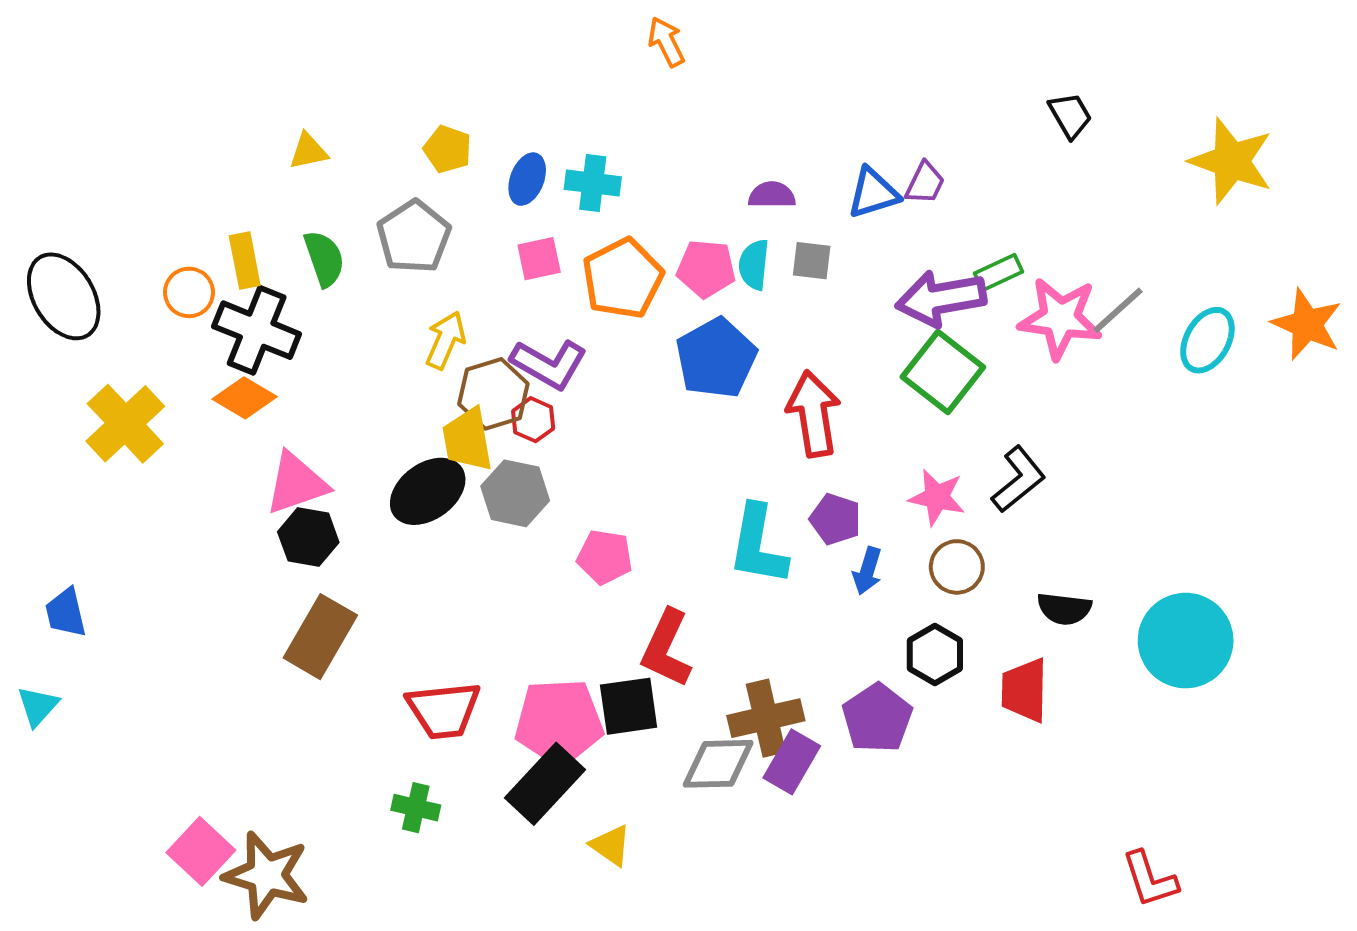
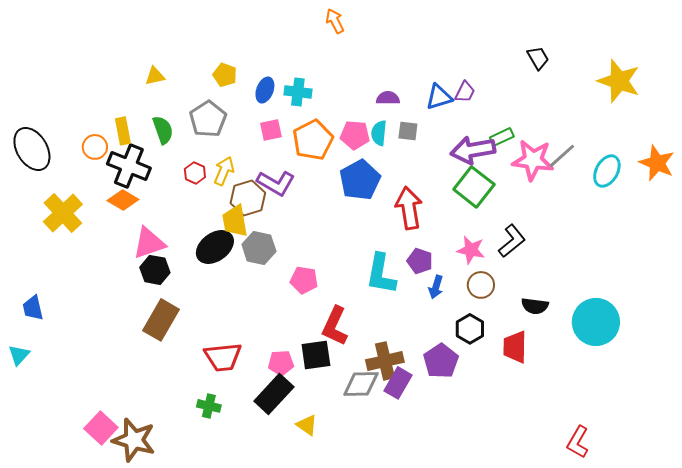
red hexagon: (533, 420) -> (195, 173), moved
pink pentagon: (559, 722) -> (281, 363), size x0.6
red L-shape: (1150, 879) -> (578, 442), turned 48

